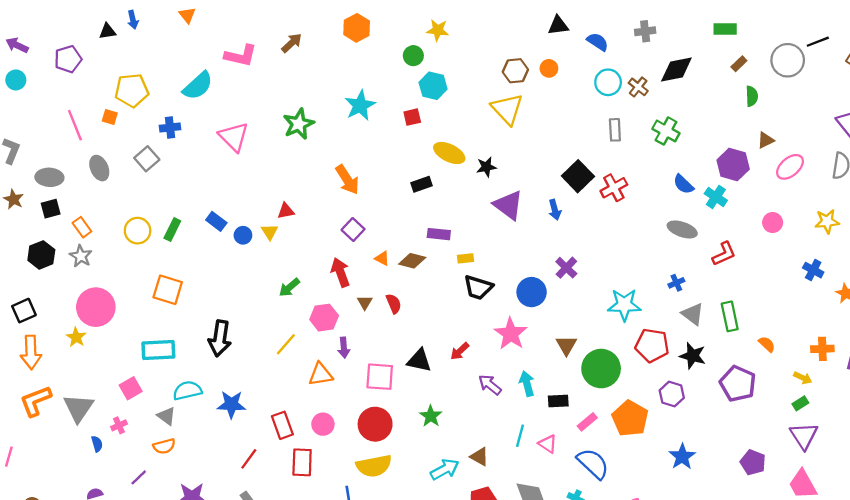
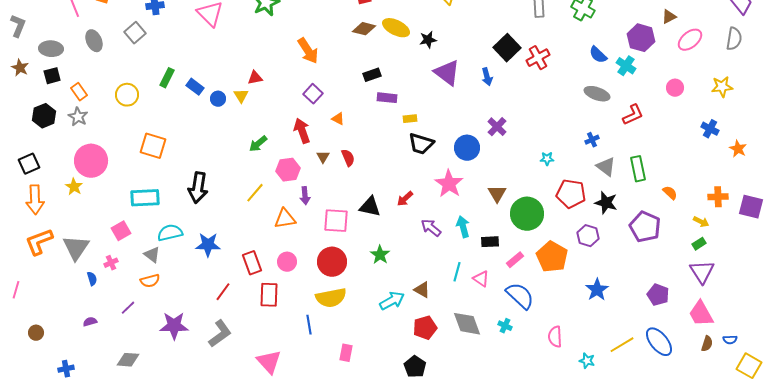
black rectangle: (421, 184) -> (372, 75), moved
green rectangle: (172, 229) -> (167, 78), moved
brown diamond: (412, 261) -> (364, 29), moved
cyan star: (624, 305) -> (547, 159), size x0.5

